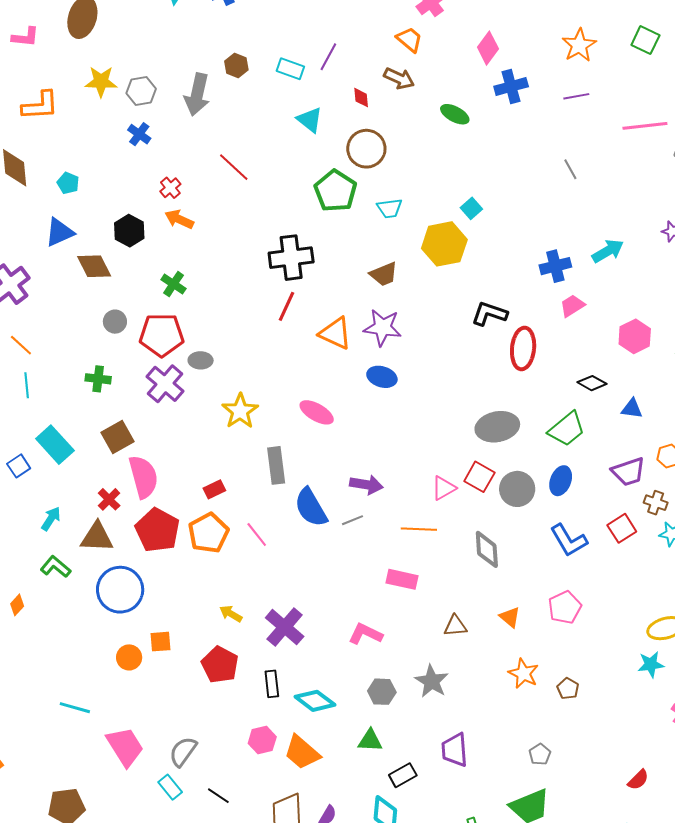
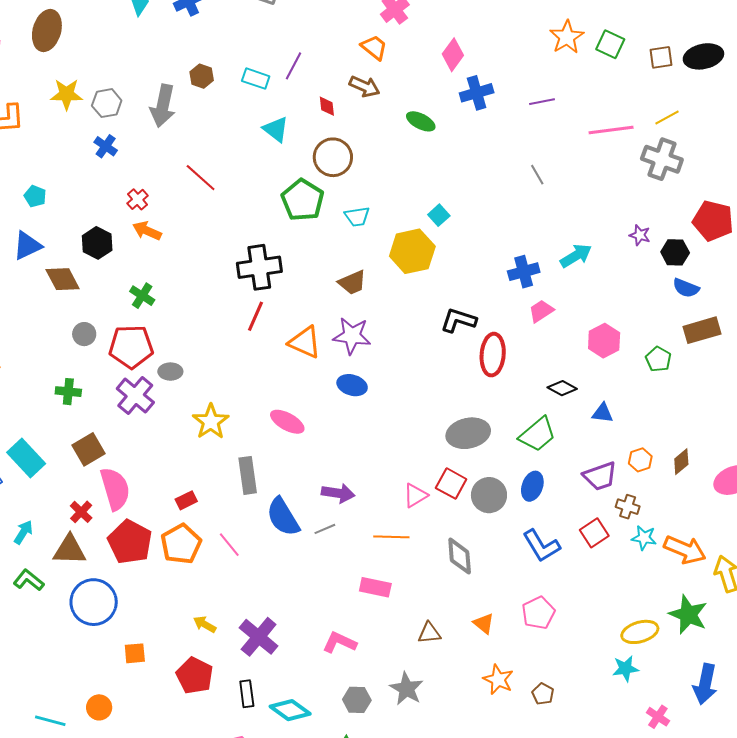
orange star: (579, 45) -> (567, 37), moved
orange circle: (129, 657) -> (99, 707), moved

